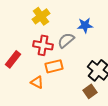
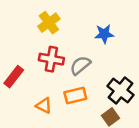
gray semicircle: (66, 40) -> (80, 65), moved
orange rectangle: (54, 66) -> (75, 96), moved

